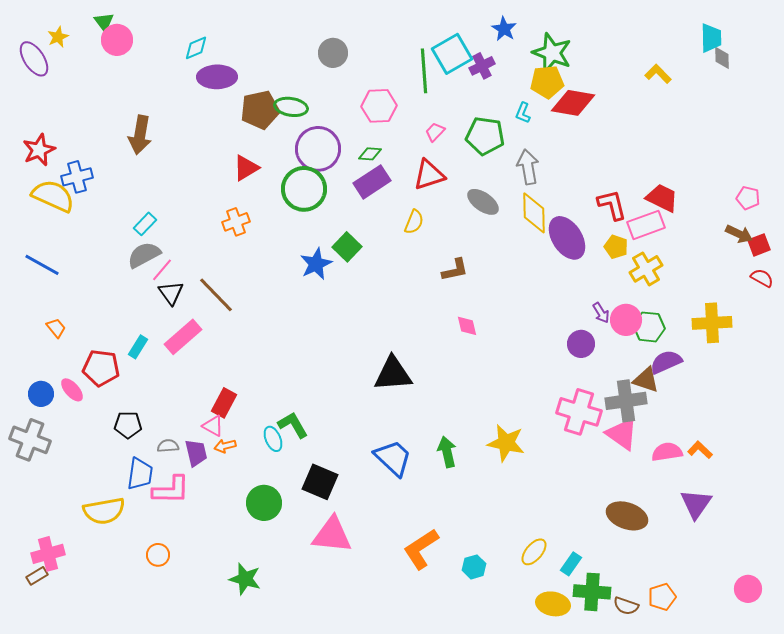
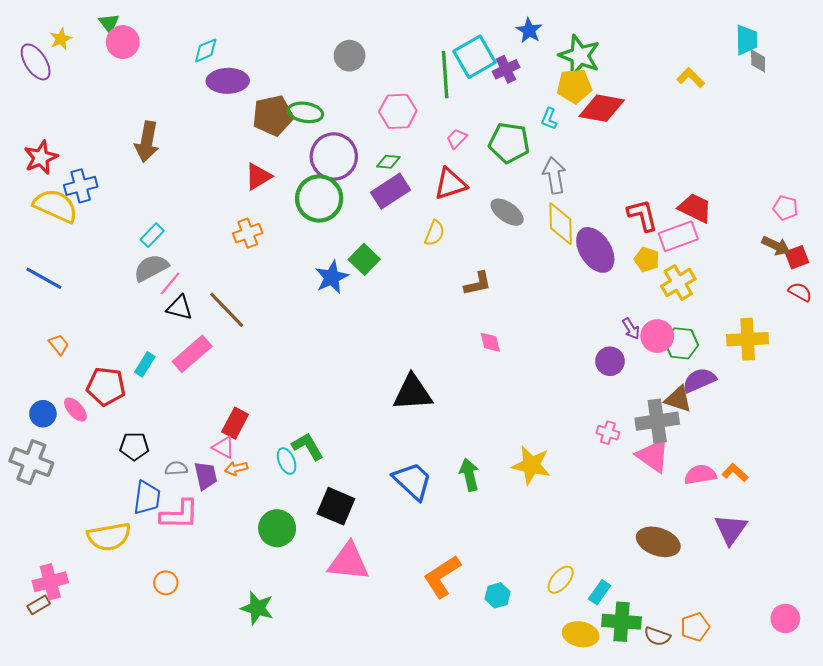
black triangle: (171, 293) -> (179, 308), turned -40
pink cross: (579, 412) -> (608, 433), size x0.5

